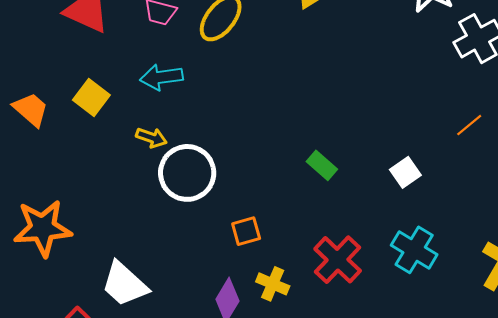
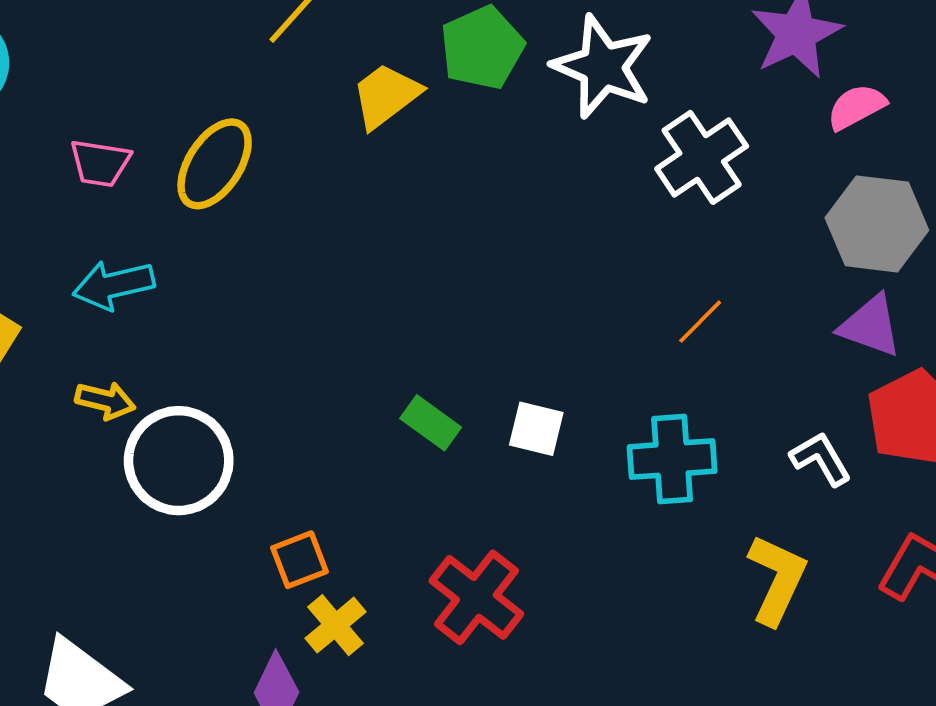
white square: (405, 172) -> (536, 429), moved, turned -36
cyan cross: (414, 250) -> (672, 459), moved, turned -30
yellow cross: (273, 284) -> (335, 625), moved, turned 32

